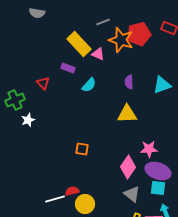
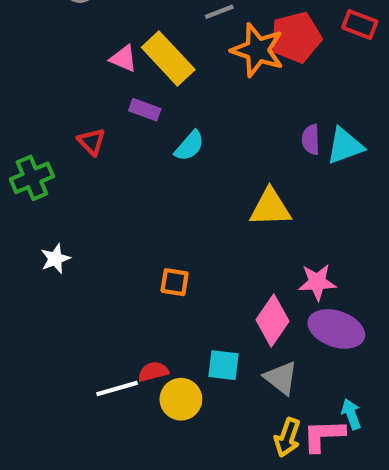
pink triangle: (98, 54) -> (123, 59), moved
purple semicircle: (129, 82) -> (311, 139), moved
white star: (28, 120) -> (55, 259), moved
cyan square: (158, 188) -> (224, 365), moved

